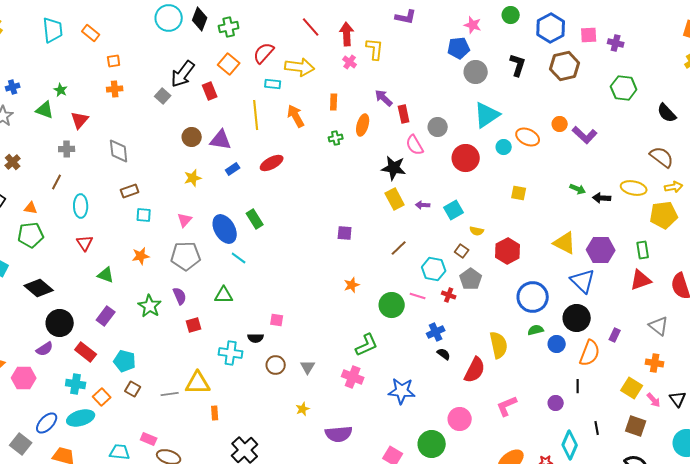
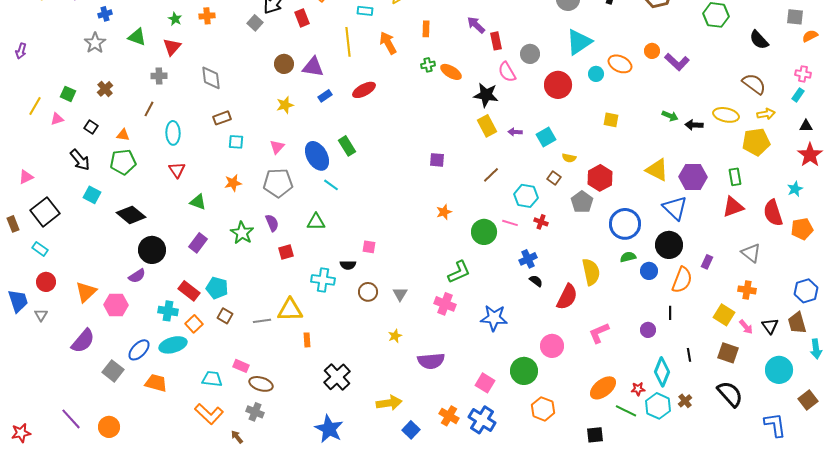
green star: (61, 90) -> (175, 19), moved
orange ellipse: (363, 125) -> (451, 72), moved, turned -75
gray pentagon: (471, 279) -> (582, 202), moved
red rectangle: (86, 352) -> (189, 291), moved

